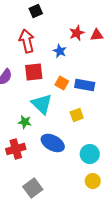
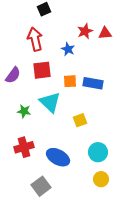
orange square: (62, 83) -> (70, 81), turned -32
yellow square: (77, 115) -> (80, 120), moved
green star: (25, 122) -> (24, 111), moved
blue ellipse: (53, 143) -> (58, 157), moved

